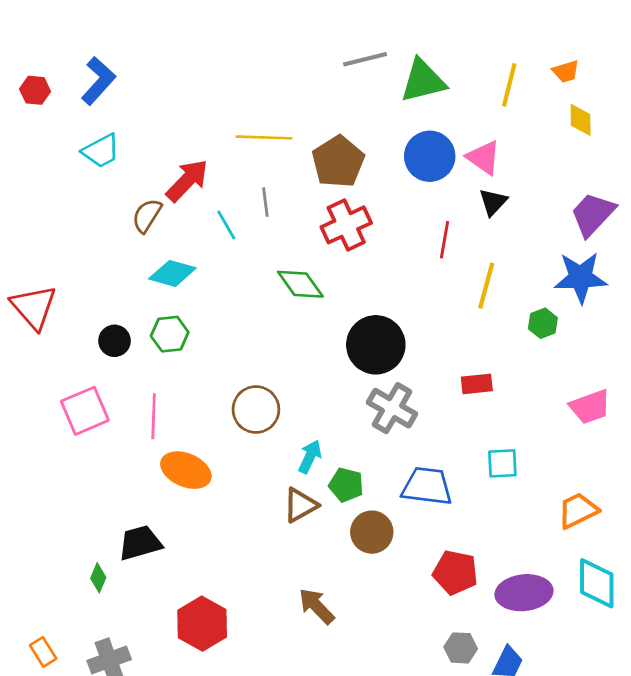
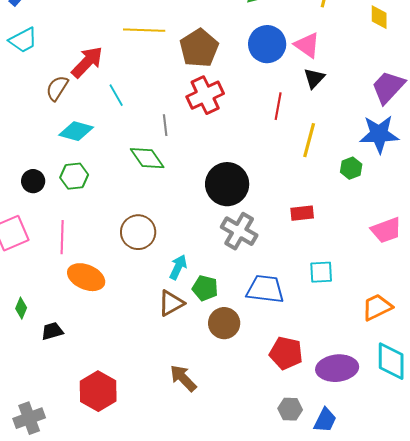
gray line: (265, 202) -> (165, 125), moved
green diamond: (300, 284) -> (147, 158), moved
black trapezoid: (140, 543) -> (52, 331), size x0.7
green diamond: (98, 578) -> (21, 308), moved

